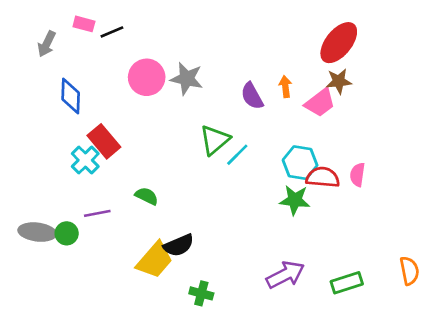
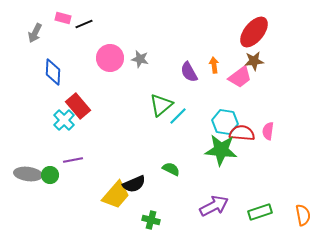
gray star: (187, 79) -> (140, 59), size x0.7
green semicircle: (147, 196) -> (171, 169), moved
green star: (295, 200) -> (221, 150), size x1.4
orange semicircle: (409, 271) -> (303, 215), moved

